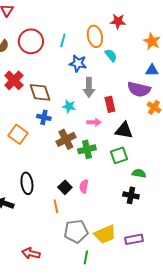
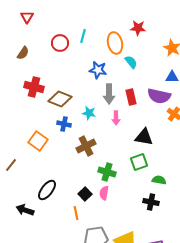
cyan line: (63, 40) -> (83, 36), moved
red circle: (31, 41) -> (60, 43), moved, size x0.7
red cross: (14, 80) -> (34, 87), turned -30
brown diamond: (40, 92) -> (60, 99), turned -50
red rectangle: (110, 104) -> (131, 97), moved
pink arrow: (94, 122) -> (116, 118), moved, turned 88
green cross: (87, 149) -> (107, 172), moved, turned 30
black ellipse: (27, 183) -> (47, 190), turned 45

